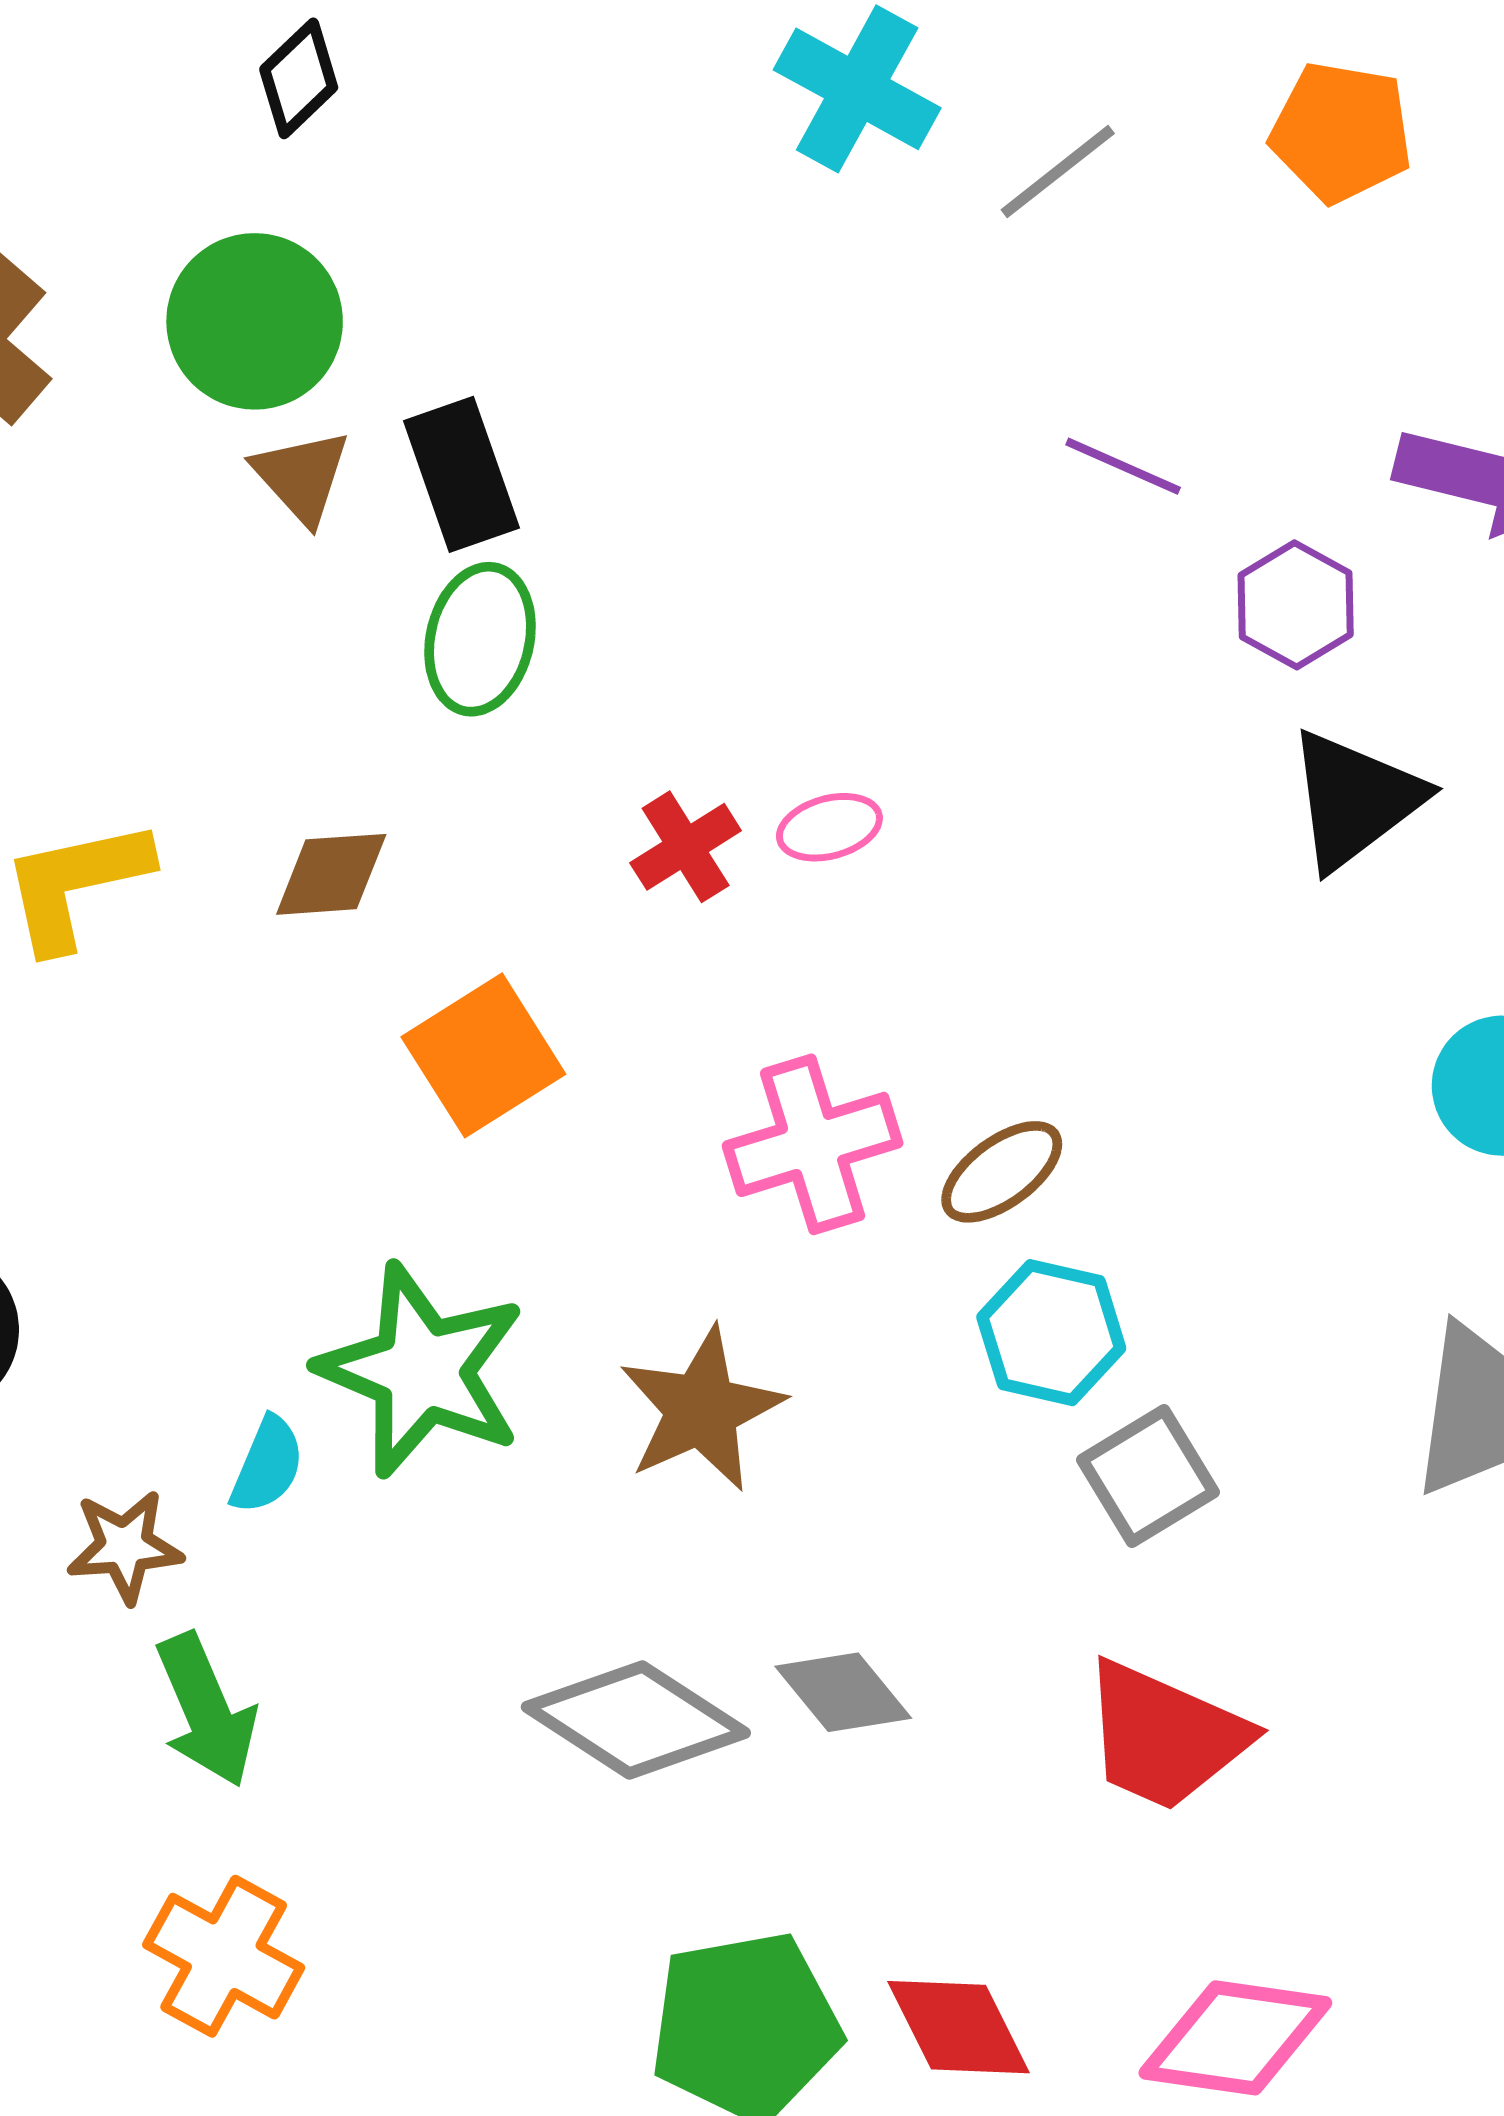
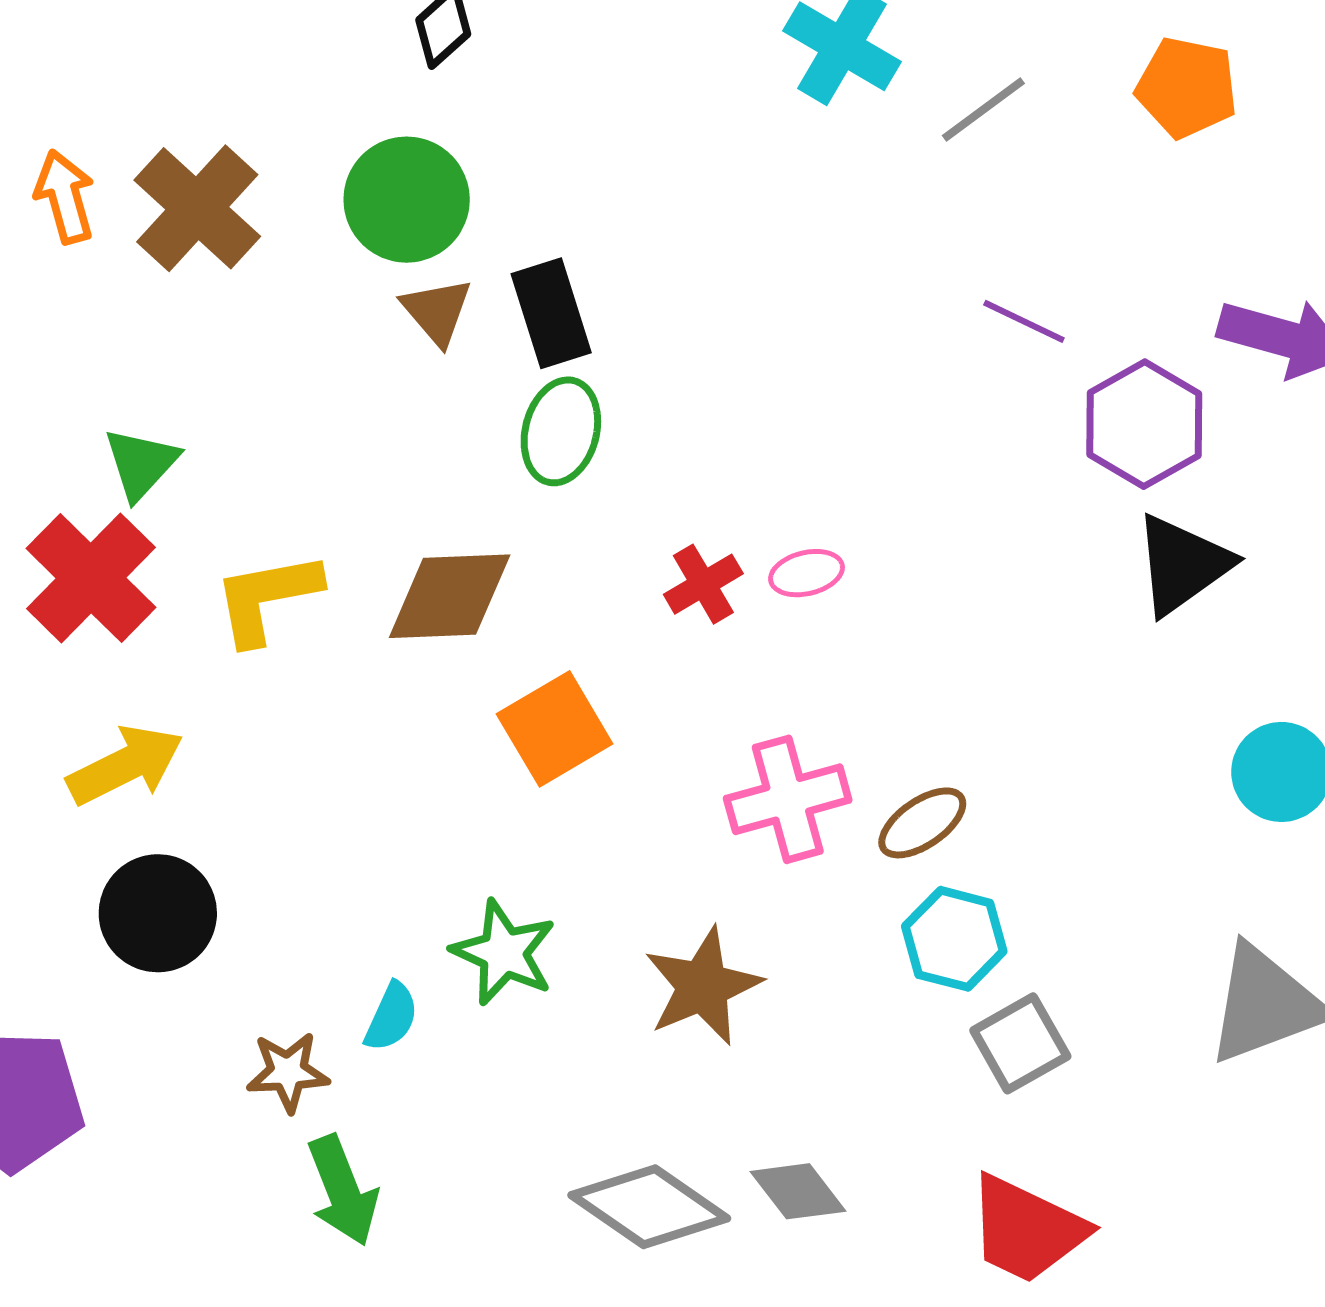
purple hexagon: (1296, 605) -> (1144, 424), size x1.4
brown diamond: (331, 874) -> (450, 596), size x1.5
green star: (422, 1370) -> (504, 953), size x0.7

